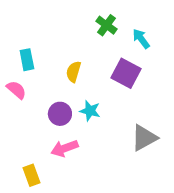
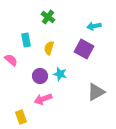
green cross: (107, 25) -> (48, 17), moved
cyan arrow: (141, 39) -> (94, 26), turned -64
cyan rectangle: (27, 60) -> (26, 40), moved

